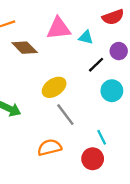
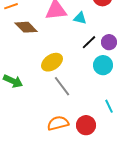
purple circle: (119, 51) -> (109, 42), moved
cyan line: (102, 137) -> (109, 106), moved
orange semicircle: (50, 147) -> (58, 123), moved

